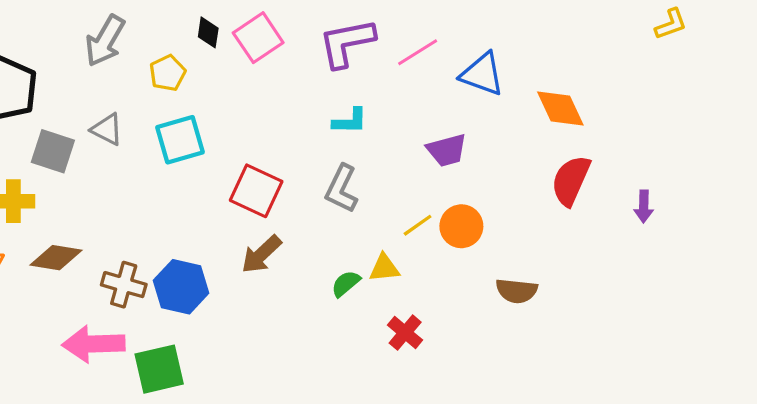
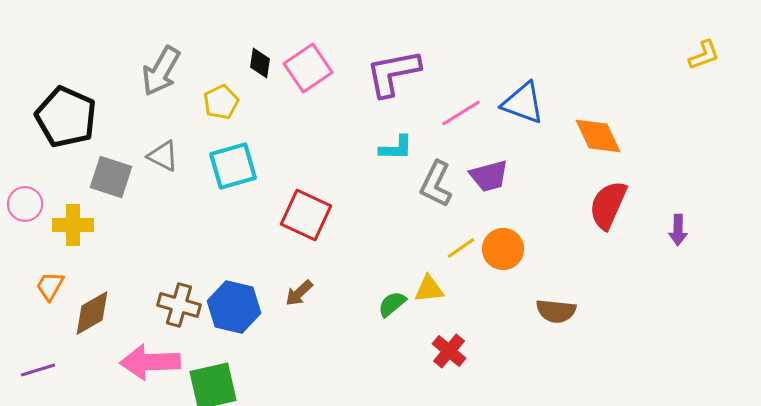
pink line: (418, 52) -> (461, 113), moved
gray L-shape: (342, 189) -> (436, 184), moved
brown arrow: (261, 254) -> (299, 293), moved, size x0.7
brown diamond: (56, 258) -> (92, 313), moved, turned -39

